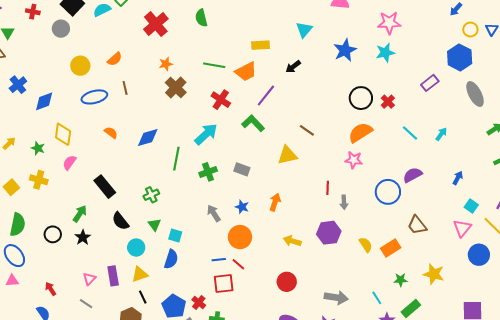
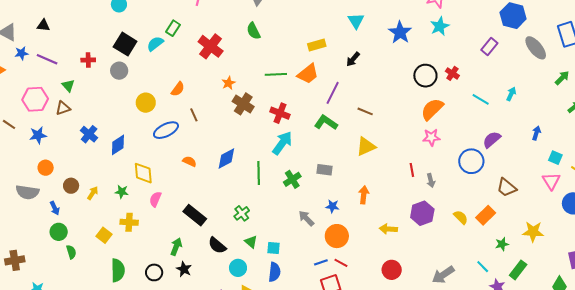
red cross: (221, 100) -> (280, 113), moved
brown line: (307, 130) -> (365, 111), moved
gray arrow: (336, 298) -> (443, 275), turned 150

